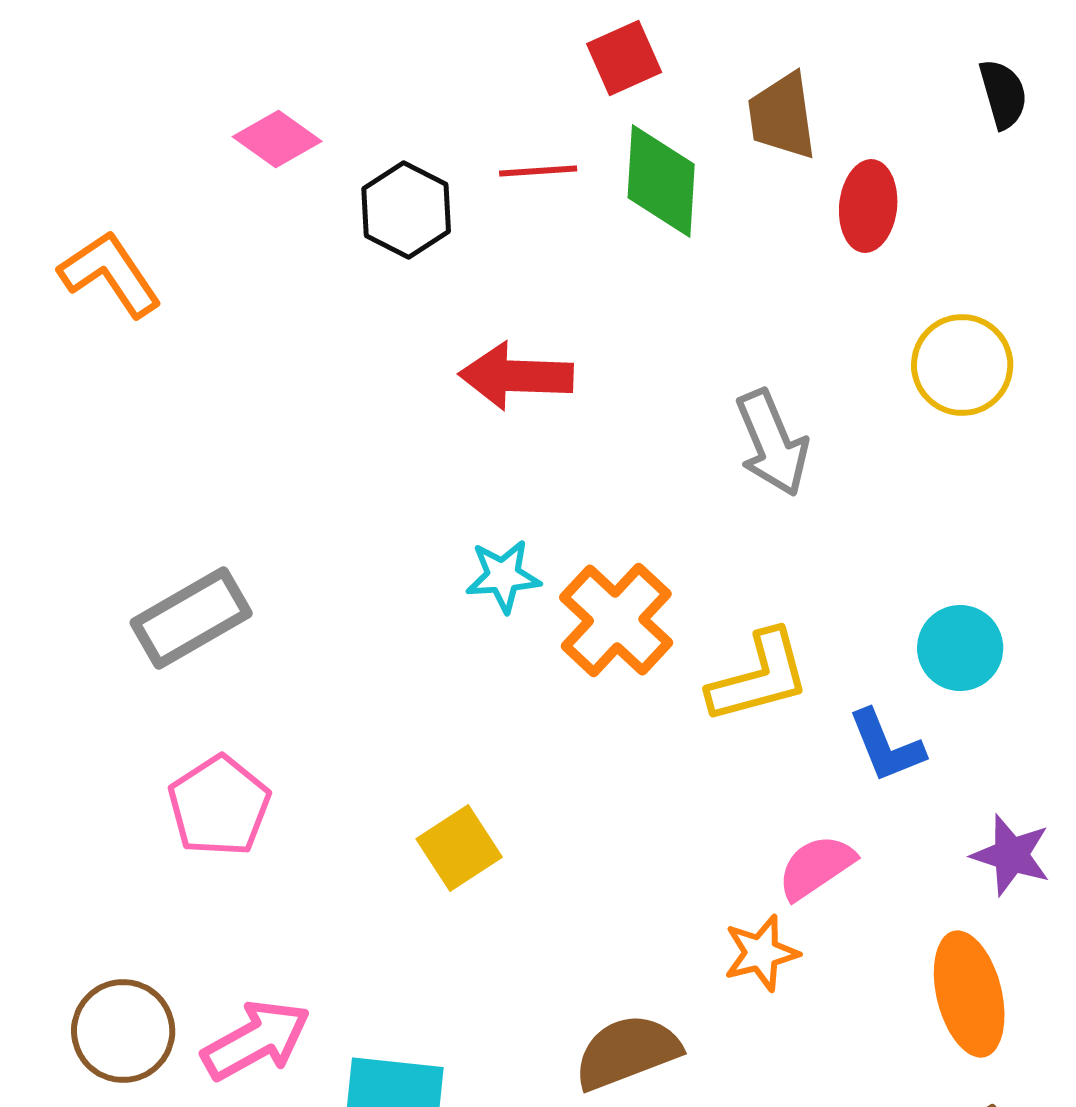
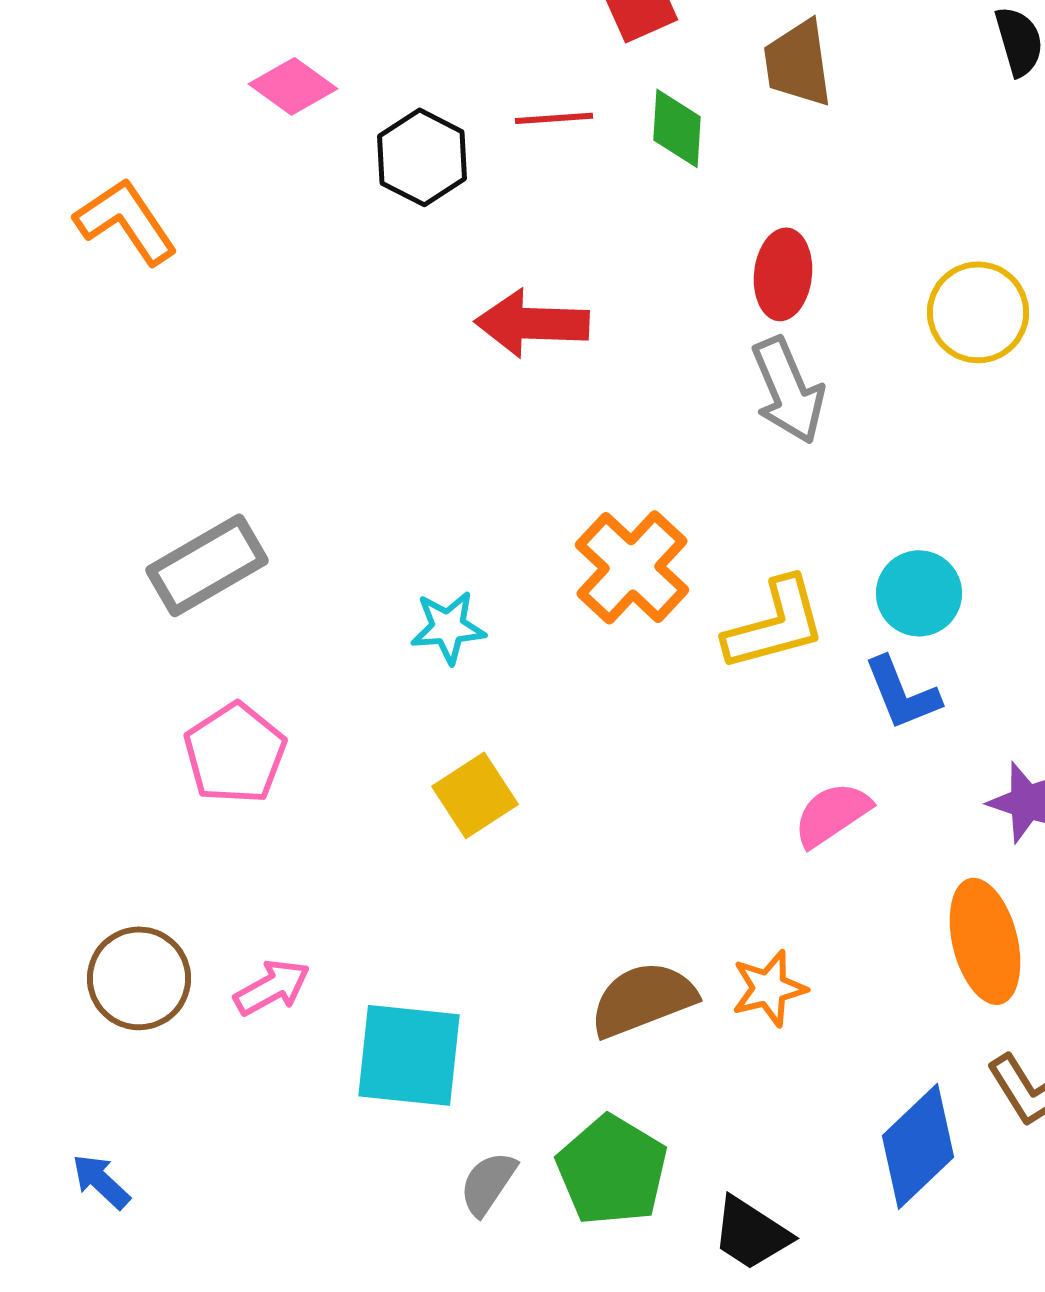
green diamond: (661, 181) -> (677, 128), size x0.7
red ellipse: (868, 206) -> (783, 274), moved
cyan star: (503, 576) -> (448, 627), moved
cyan circle: (960, 648) -> (919, 593), moved
orange star: (761, 953) -> (769, 988), moved
pink arrow: (256, 1040) -> (272, 987), size x0.7

